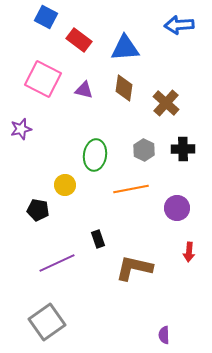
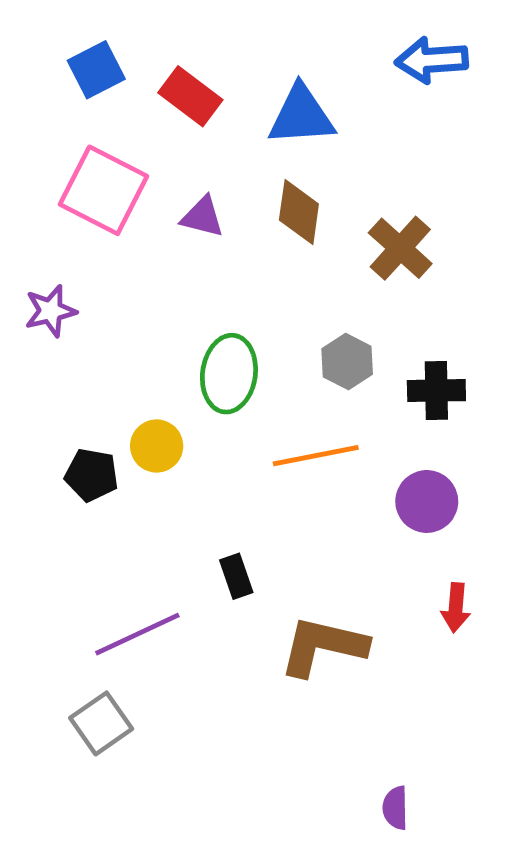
blue square: (46, 17) -> (96, 70), moved, turned 35
black cross: (183, 149) -> (436, 391), moved
black pentagon: (38, 210) -> (91, 475), moved
gray square: (47, 322) -> (101, 723), moved, size x0.7

